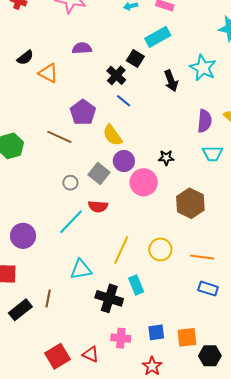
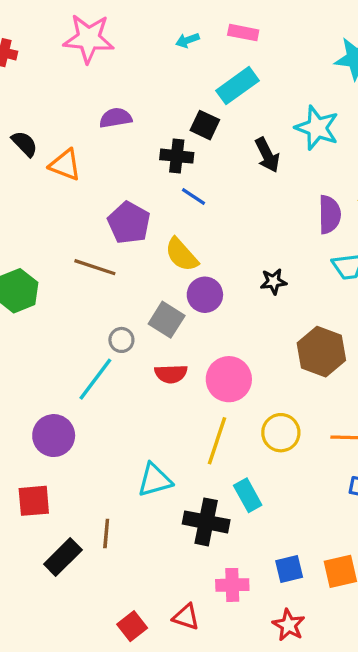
black semicircle: (25, 58) -> (25, 144), turned -90
black cross: (116, 75) -> (177, 156), turned -30
pink circle: (144, 182) -> (229, 379), moved
cyan line: (71, 222) -> (95, 379), moved
red square: (58, 356) -> (132, 626), size x0.7

